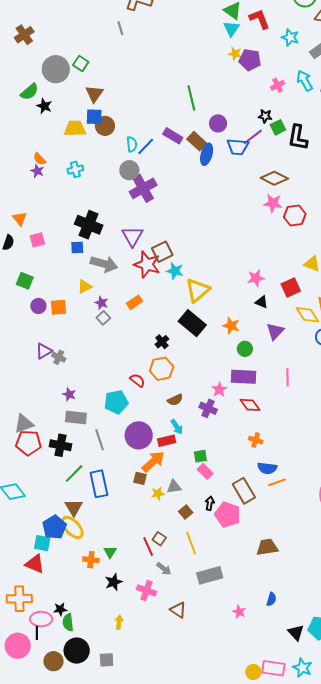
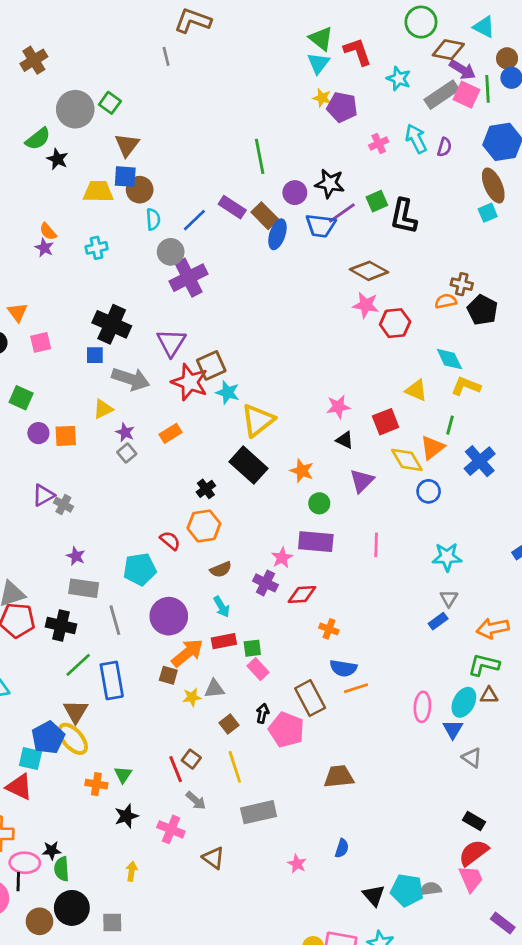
black star: (265, 116) -> (330, 183), moved, size x1.5
cyan semicircle: (132, 144) -> (153, 219), moved
red diamond: (250, 405) -> (302, 595), moved, turned -60
red rectangle: (167, 441) -> (224, 641), moved

